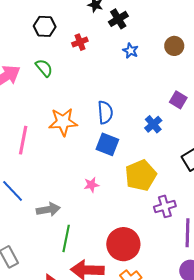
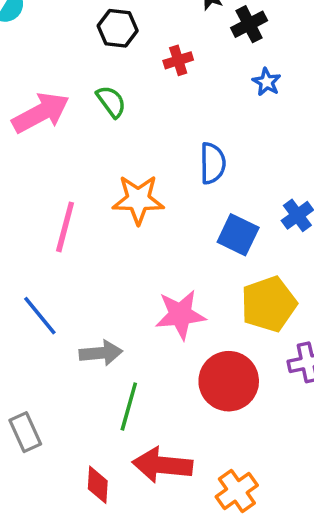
blue semicircle: (105, 112) -> (213, 163), moved
blue square: (107, 144) -> (238, 235), moved
pink star: (91, 185) -> (180, 315), size x1.8
red circle: (123, 244) -> (229, 381), moved

